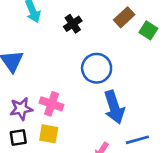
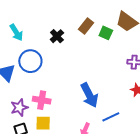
black cross: (73, 24) -> (57, 36), moved
blue circle: (97, 68) -> (30, 61), moved

